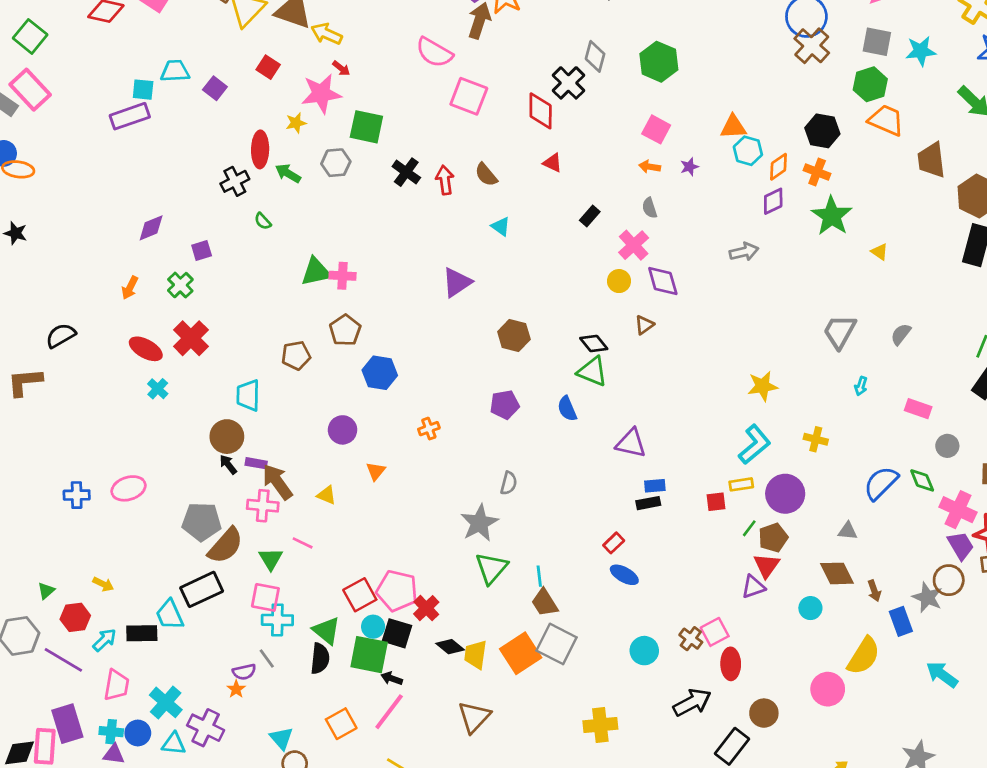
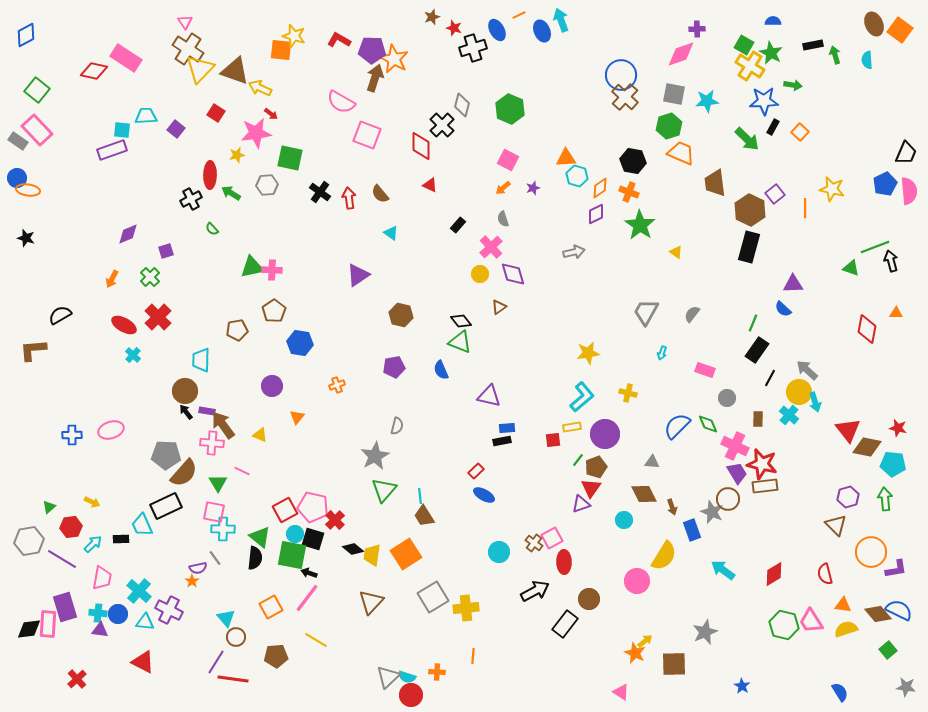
orange arrow: (650, 167) -> (503, 188), turned -49
black rectangle: (142, 633) -> (121, 539), size x0.7
gray square: (557, 644) -> (433, 597), moved, turned 32

